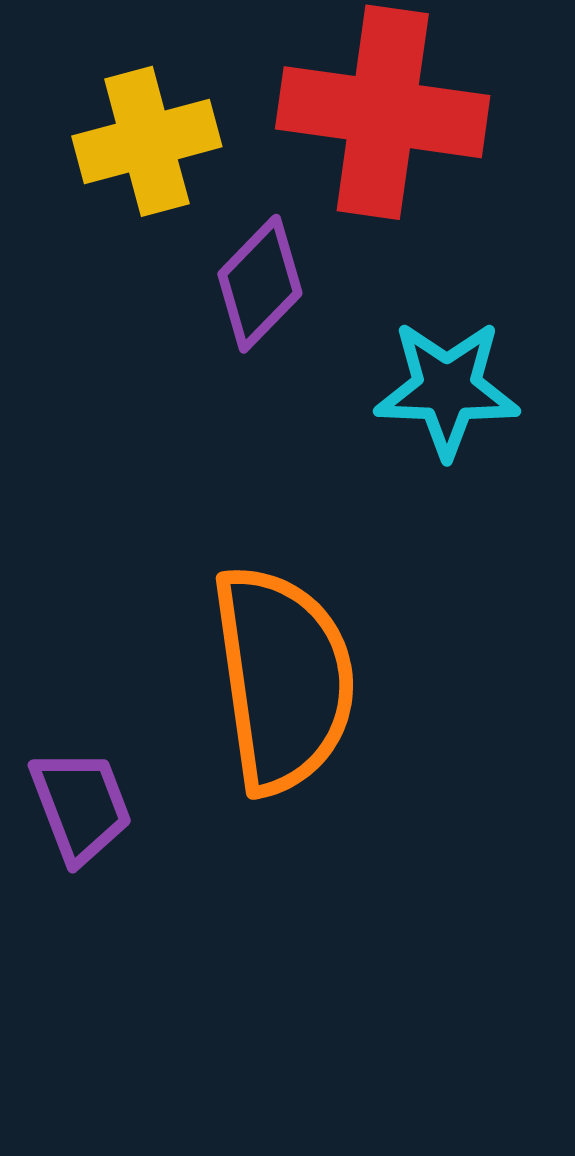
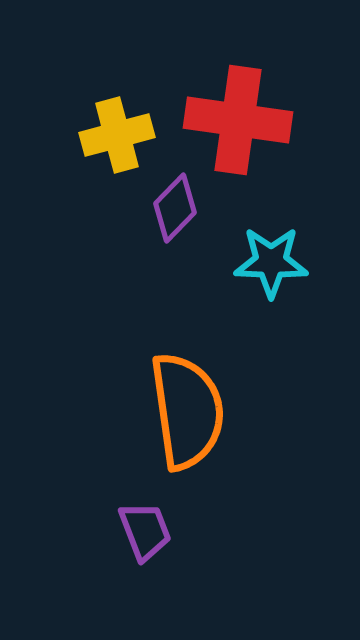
purple trapezoid: (81, 806) -> (145, 531), moved

